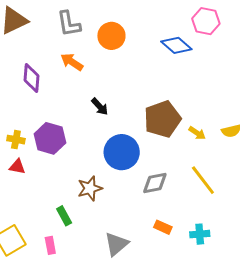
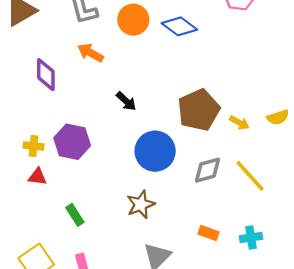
blue diamond: (176, 45) -> (179, 26), moved
gray diamond: (155, 183) -> (208, 170), moved
brown star: (90, 188) -> (141, 204), moved
green rectangle: (64, 216) -> (75, 215), moved

